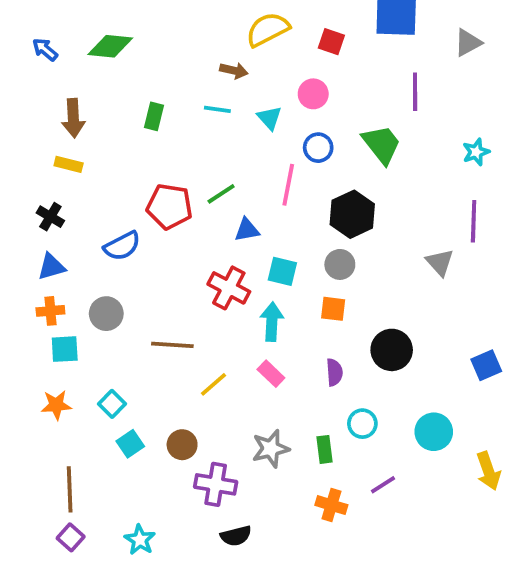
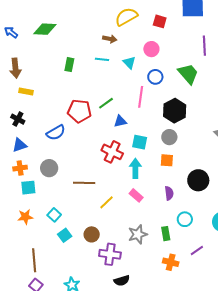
brown arrow: (73, 118) -> (15, 68), moved

